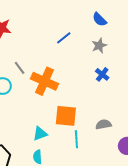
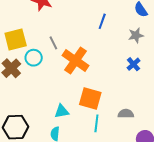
blue line: (64, 38) -> (102, 21), turned -42

